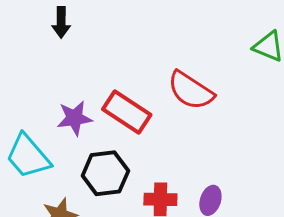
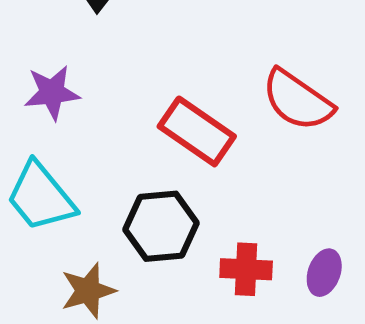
purple star: (75, 118) -> (52, 93), moved

